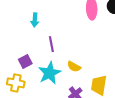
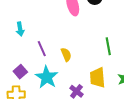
yellow semicircle: (74, 67) -> (66, 55), moved, turned -128

